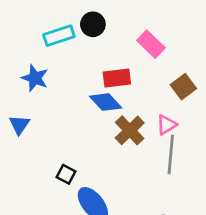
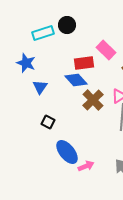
pink rectangle: (151, 44) -> (106, 50), moved
blue triangle: (19, 125) -> (40, 87), moved
black square: (66, 174) -> (48, 122), moved

